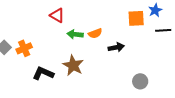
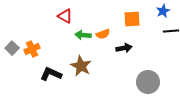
orange square: (136, 18) -> (132, 19), moved
gray circle: (140, 81) -> (148, 82), size x1.5

